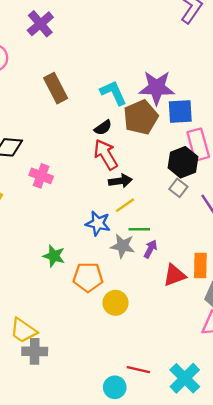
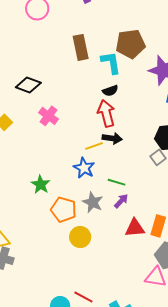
cyan L-shape: (113, 93) -> (111, 63), moved
brown pentagon: (141, 117) -> (130, 44), moved
yellow line: (125, 205) -> (94, 146), moved
gray star: (123, 246) -> (93, 202), moved

